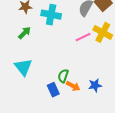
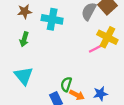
green arrow: (25, 33) -> (24, 39), turned 152
pink line: (83, 37) -> (97, 48), moved

